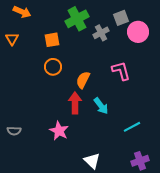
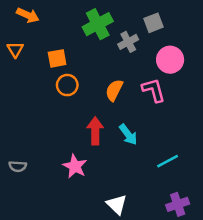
pink circle: (138, 32) -> (170, 60), moved
orange square: (52, 40) -> (57, 58), moved
orange semicircle: (83, 80) -> (114, 90), moved

